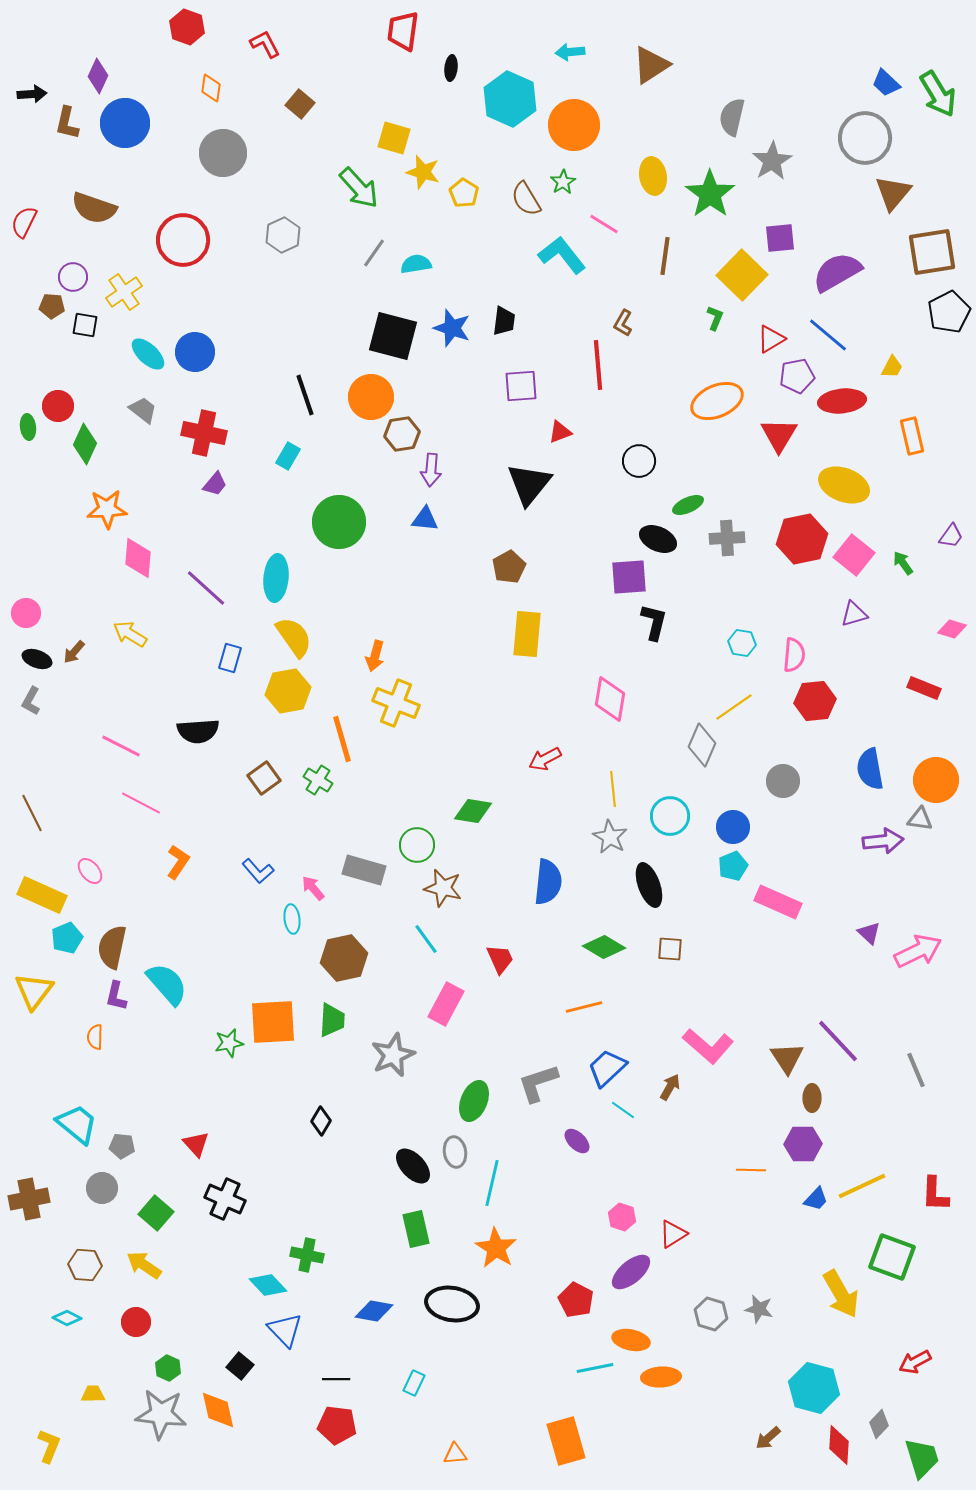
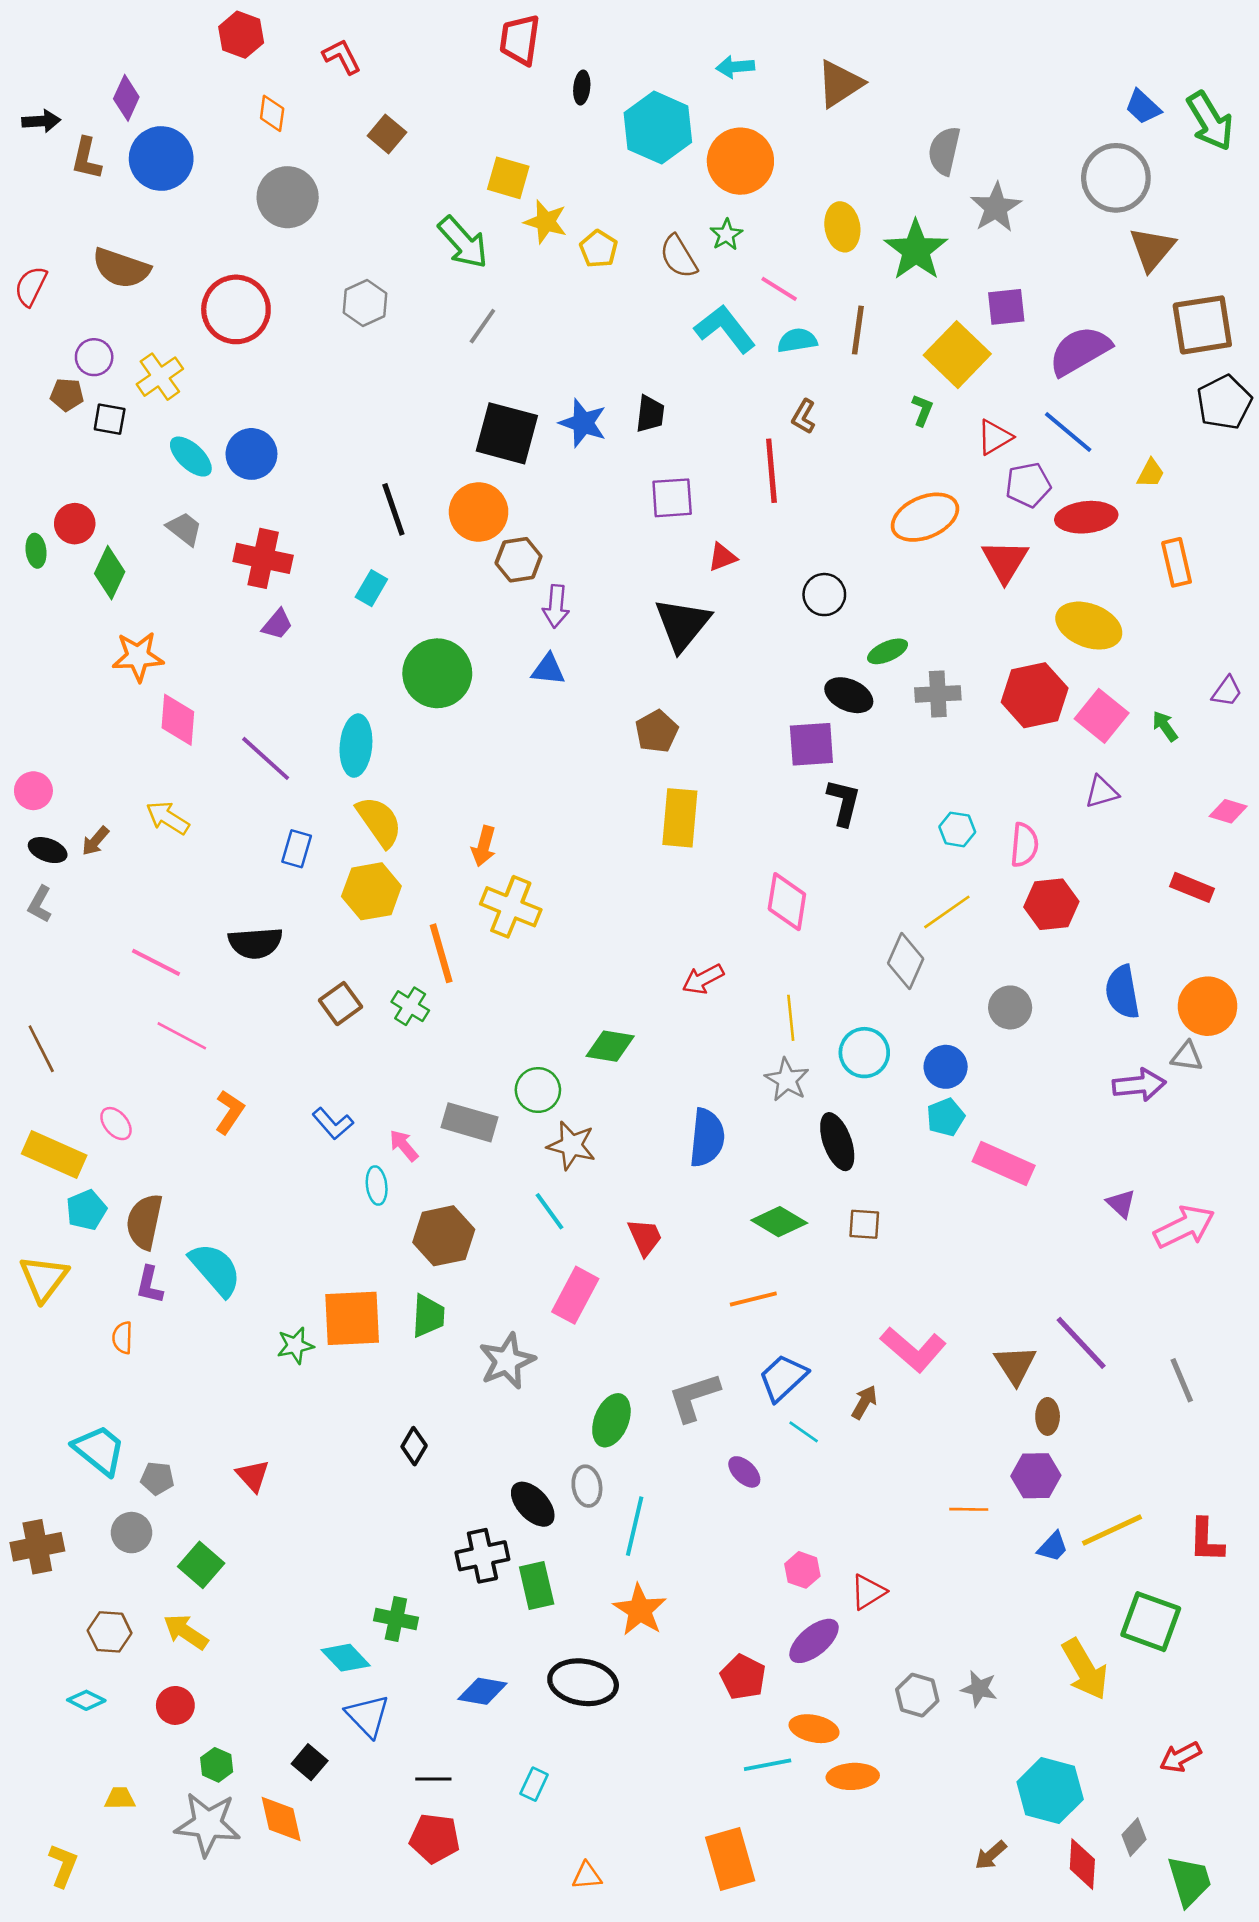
cyan semicircle: (416, 264) -> (797, 340), moved
black cross: (225, 1199) -> (482, 1556), moved, turned -36

